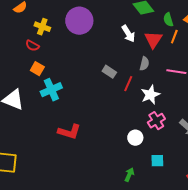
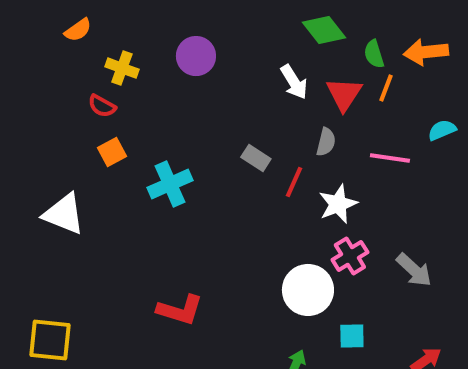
purple circle: (79, 21) -> (196, 56), size x0.7
orange square: (37, 69) -> (112, 152), turned 32
cyan cross: (51, 90) -> (170, 184), moved
red L-shape: (69, 132) -> (180, 310), moved
white circle: (135, 138) -> (308, 290), size x1.6

